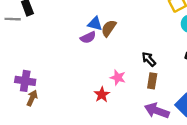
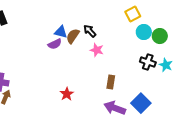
black arrow: (149, 59) -> (90, 31), moved
pink star: (118, 77) -> (97, 50), moved

